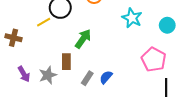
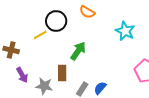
purple arrow: (24, 74) -> (22, 75), moved
gray star: (48, 75) -> (44, 86), turned 30

